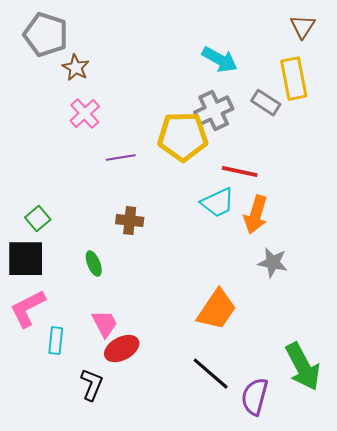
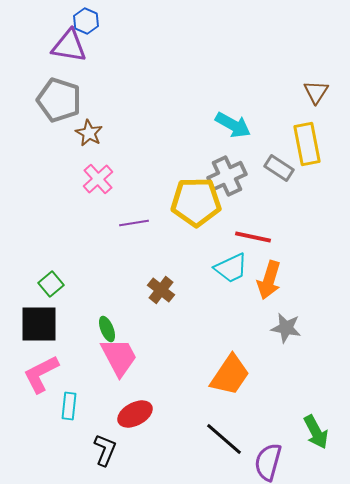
brown cross: (130, 221) -> (161, 290), moved, turned 32
pink trapezoid: (105, 324) -> (119, 357), moved, size x1.4
green arrow: (303, 367) -> (316, 432), size x0.7

